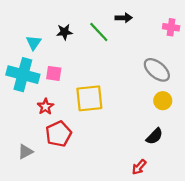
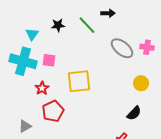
pink cross: (171, 27) -> (147, 47), moved
gray ellipse: (157, 70) -> (122, 48), moved

